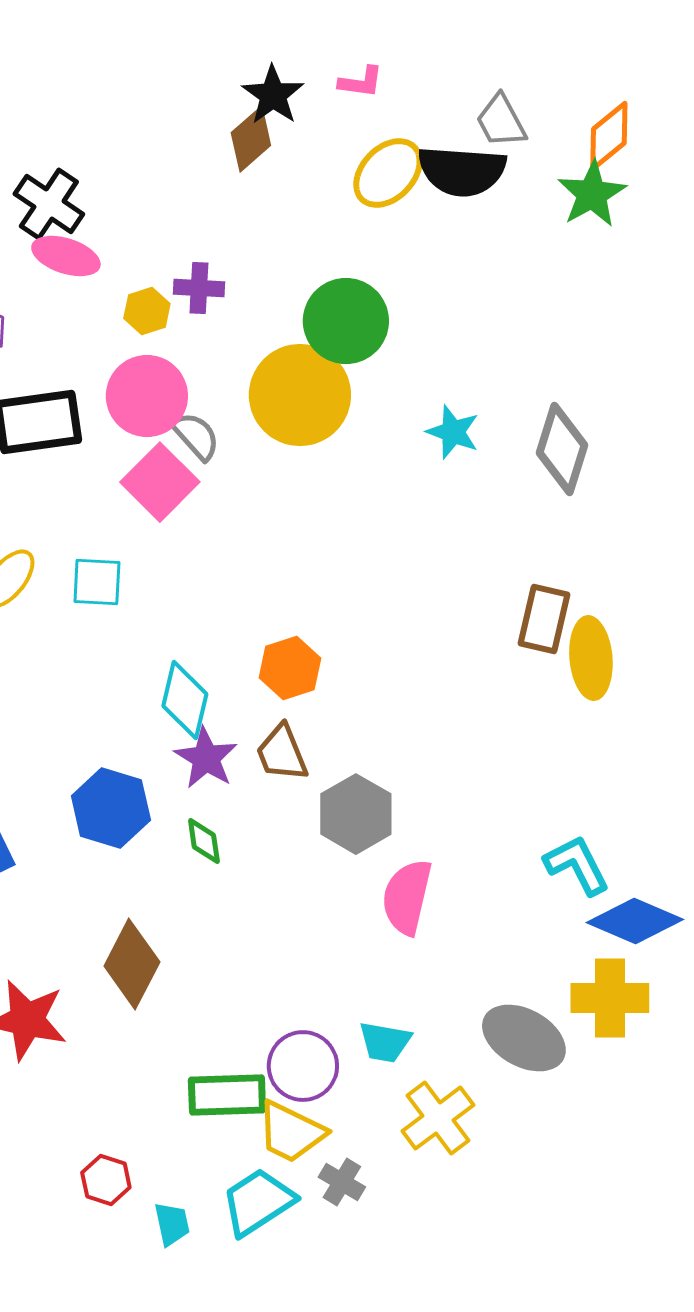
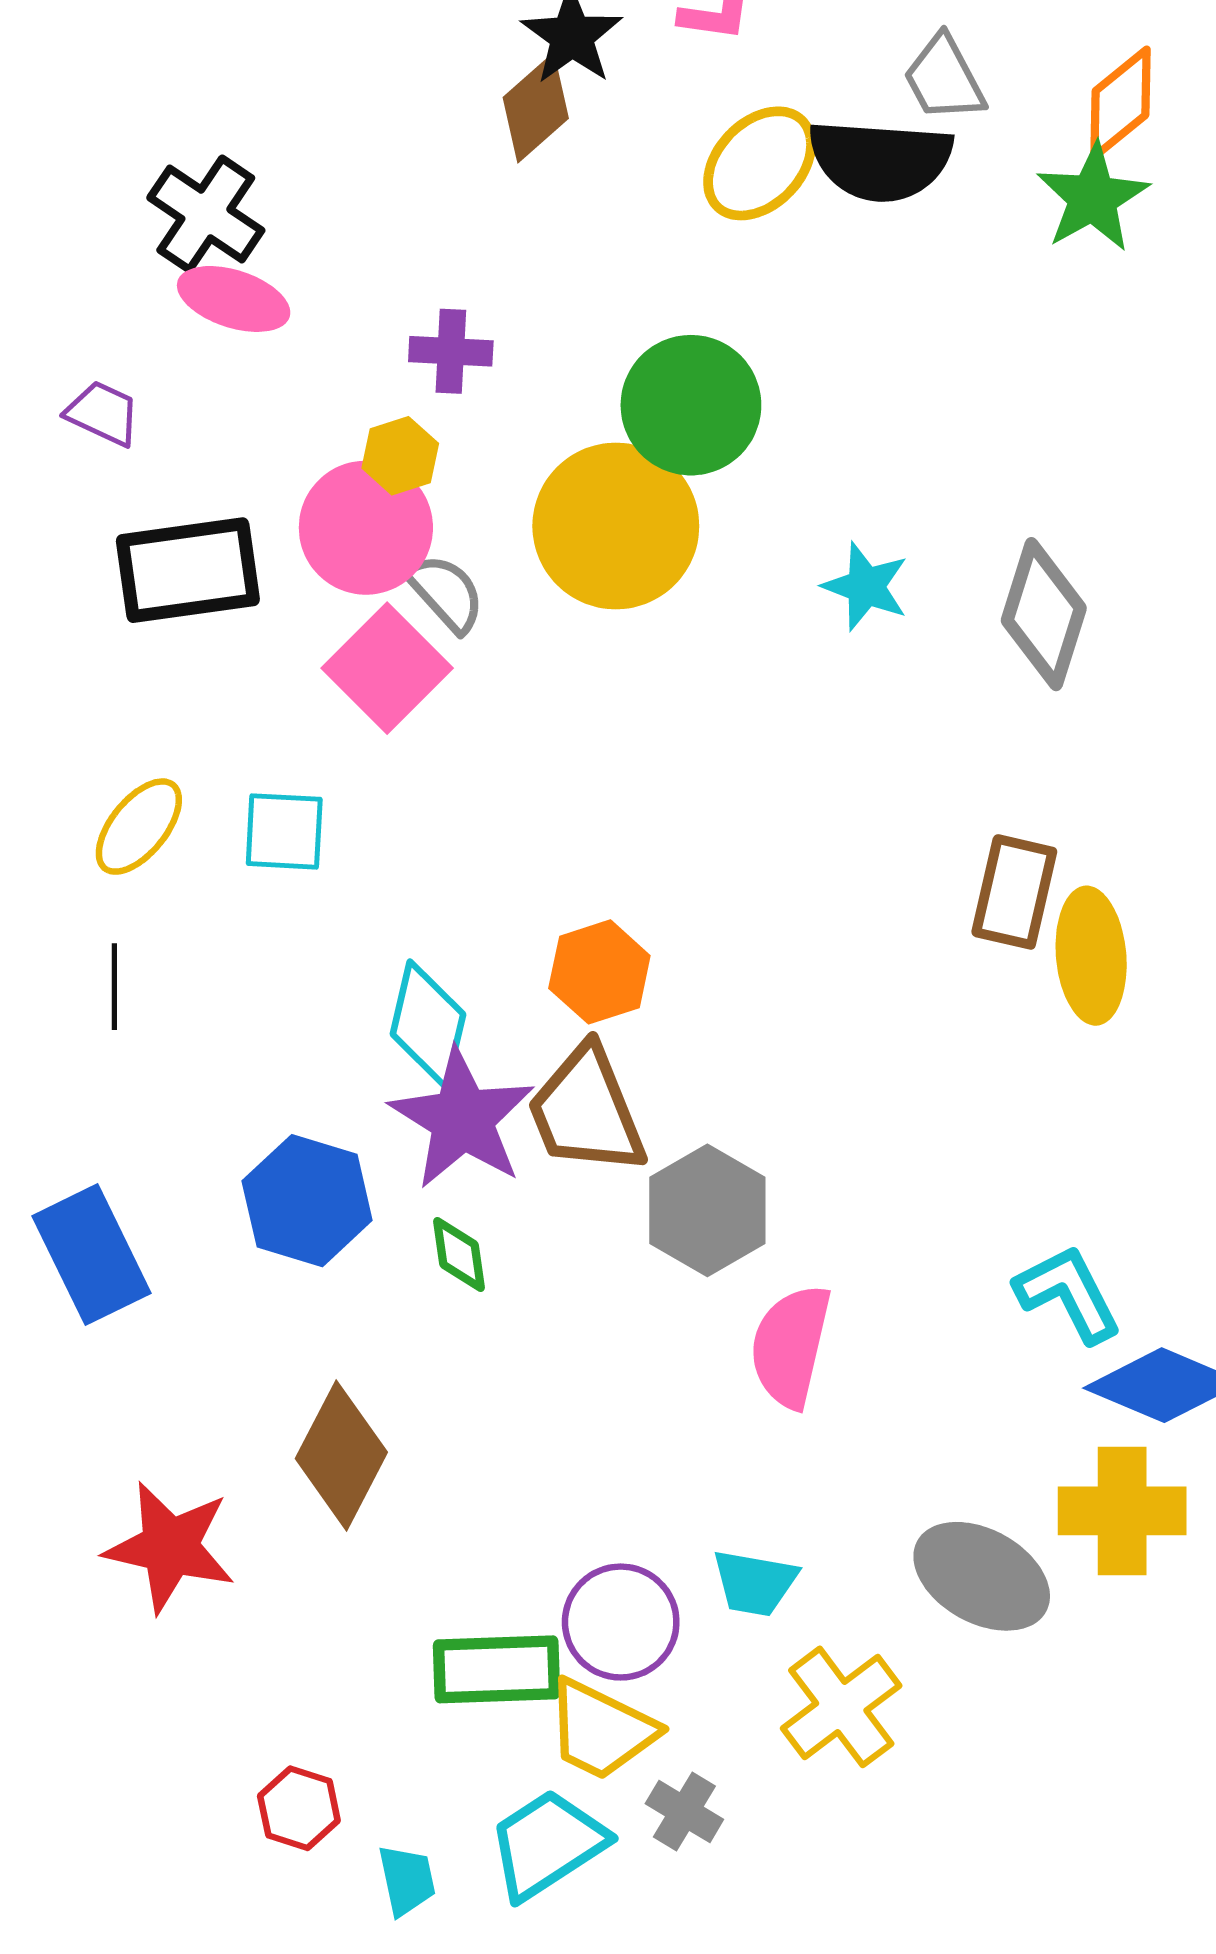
yellow hexagon: (147, 311) -> (400, 456), moved
brown trapezoid: (282, 753) -> (586, 1111), size x1.4
purple star: (206, 758) -> (462, 1119), size x1.4

